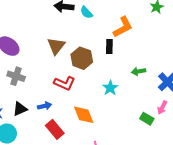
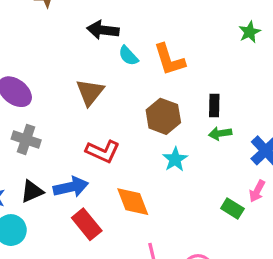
cyan semicircle: (86, 12) -> (128, 56), moved
orange L-shape: (123, 27) -> (169, 60), moved, turned 100
black rectangle: (109, 47) -> (214, 106), moved
brown hexagon: (82, 58) -> (163, 116), moved
blue arrow: (45, 106) -> (71, 187), size x1.5

